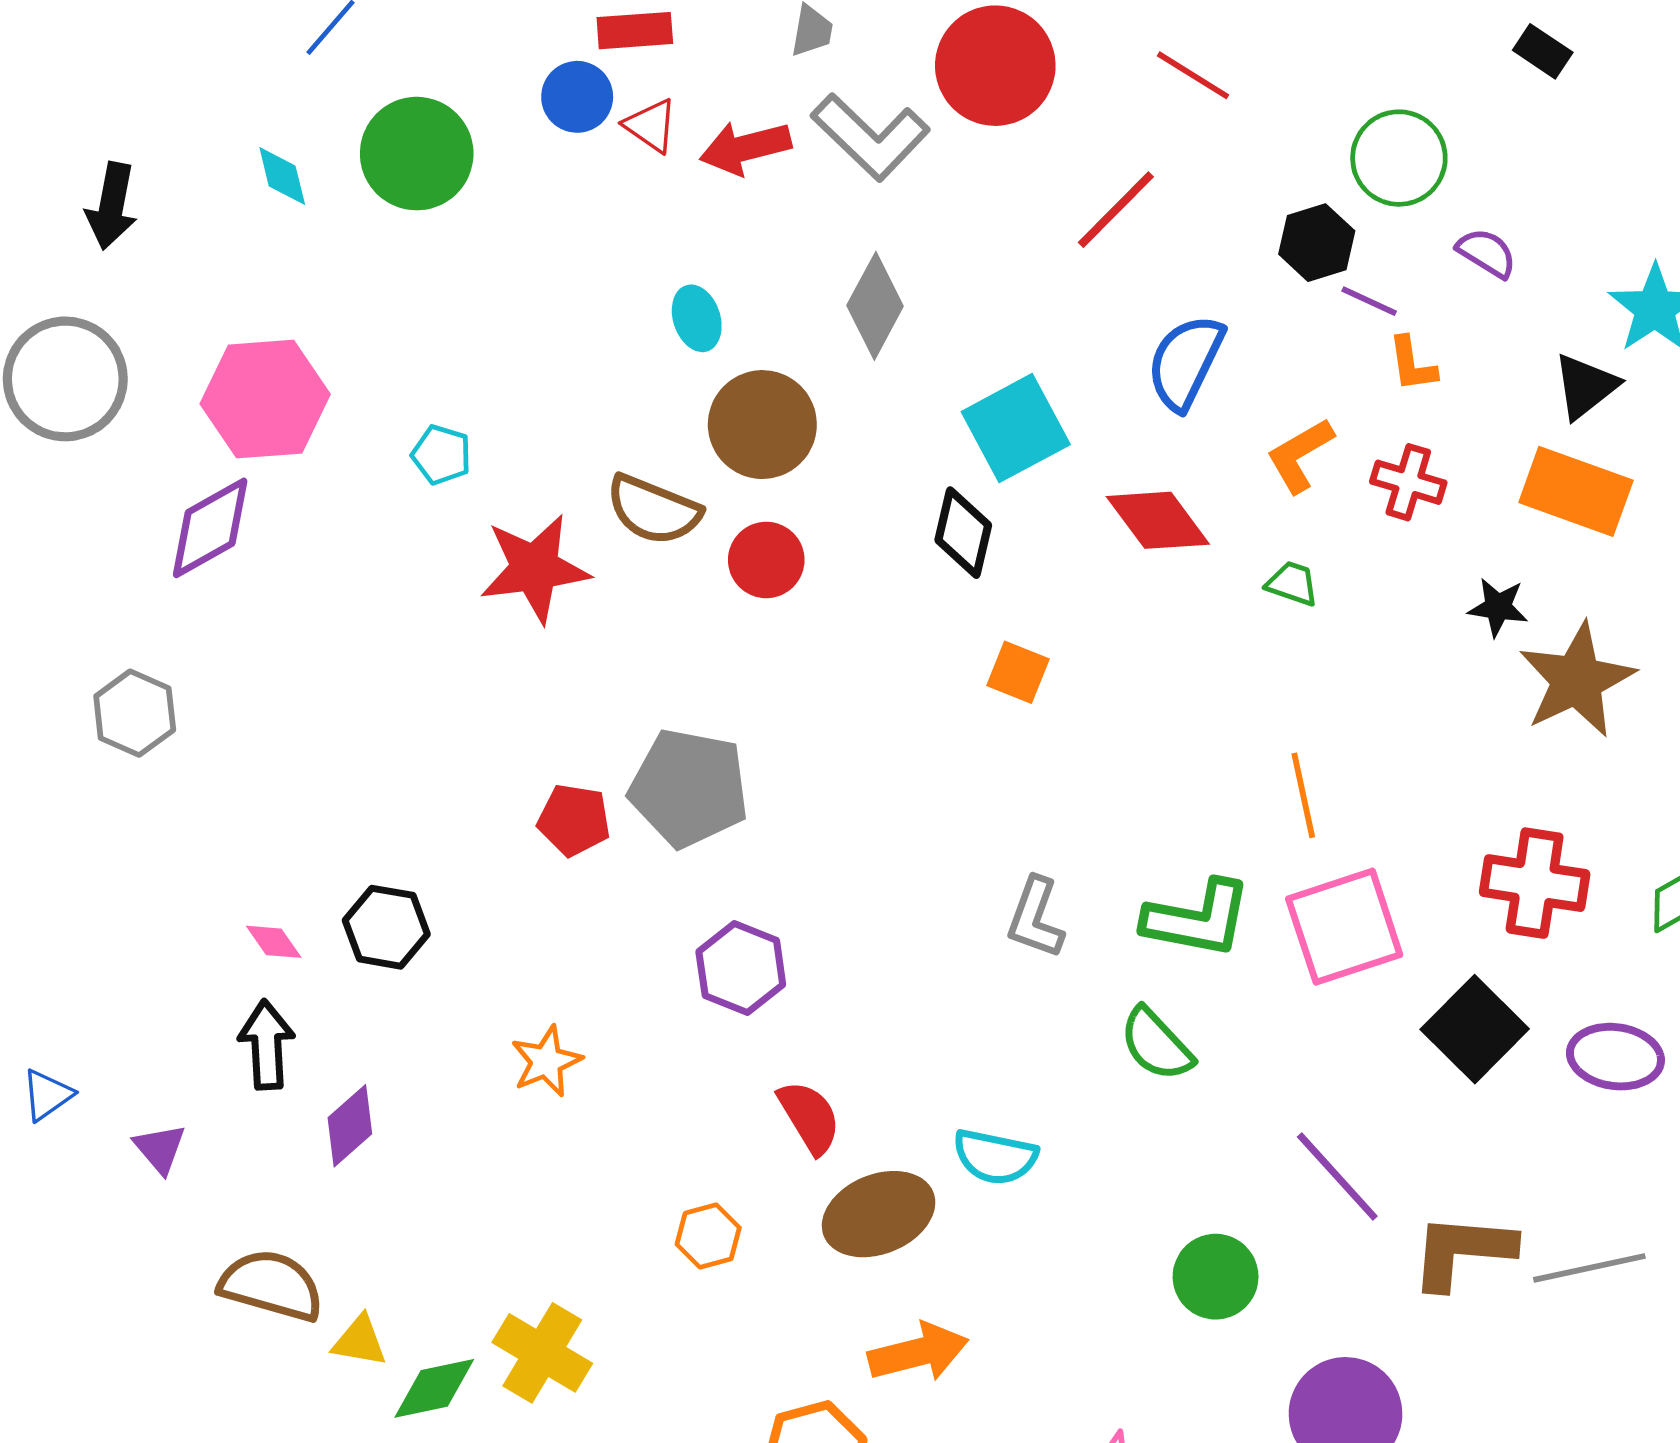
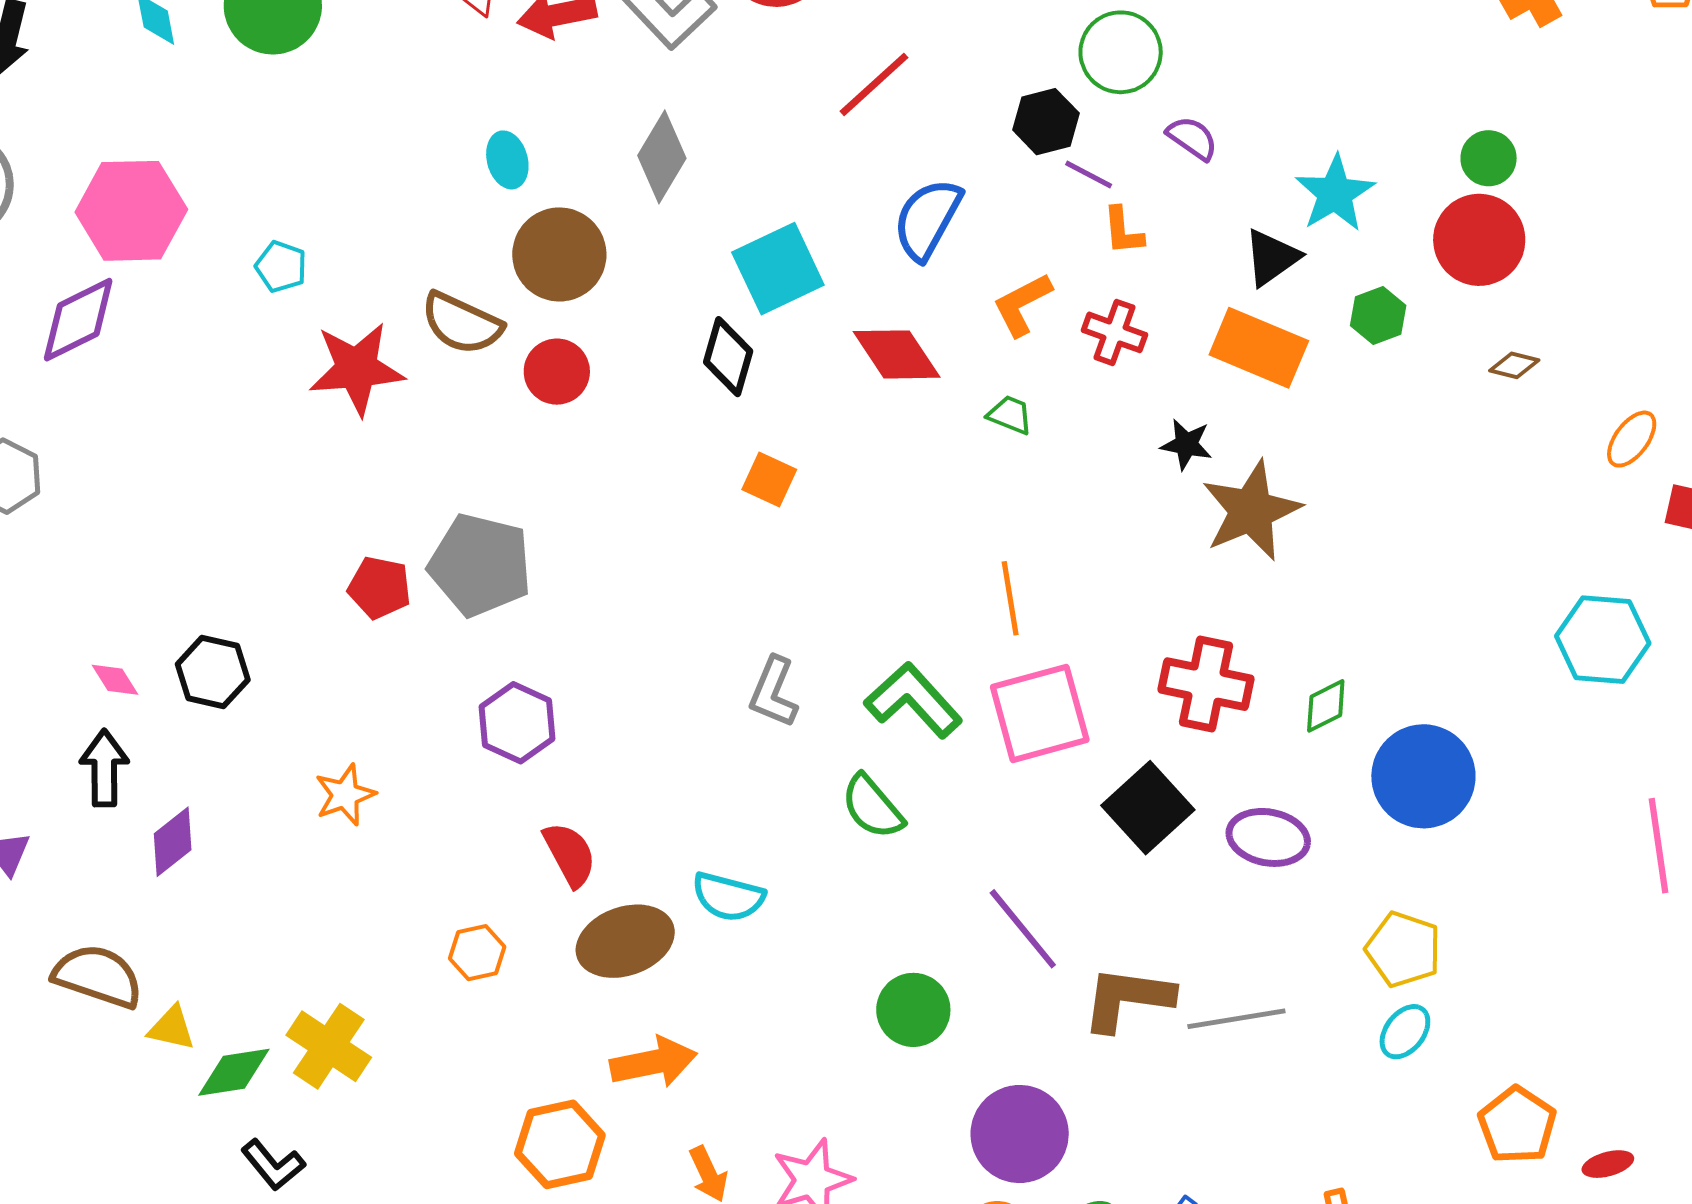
green L-shape: (1197, 919) -> (913, 700), turned -146

